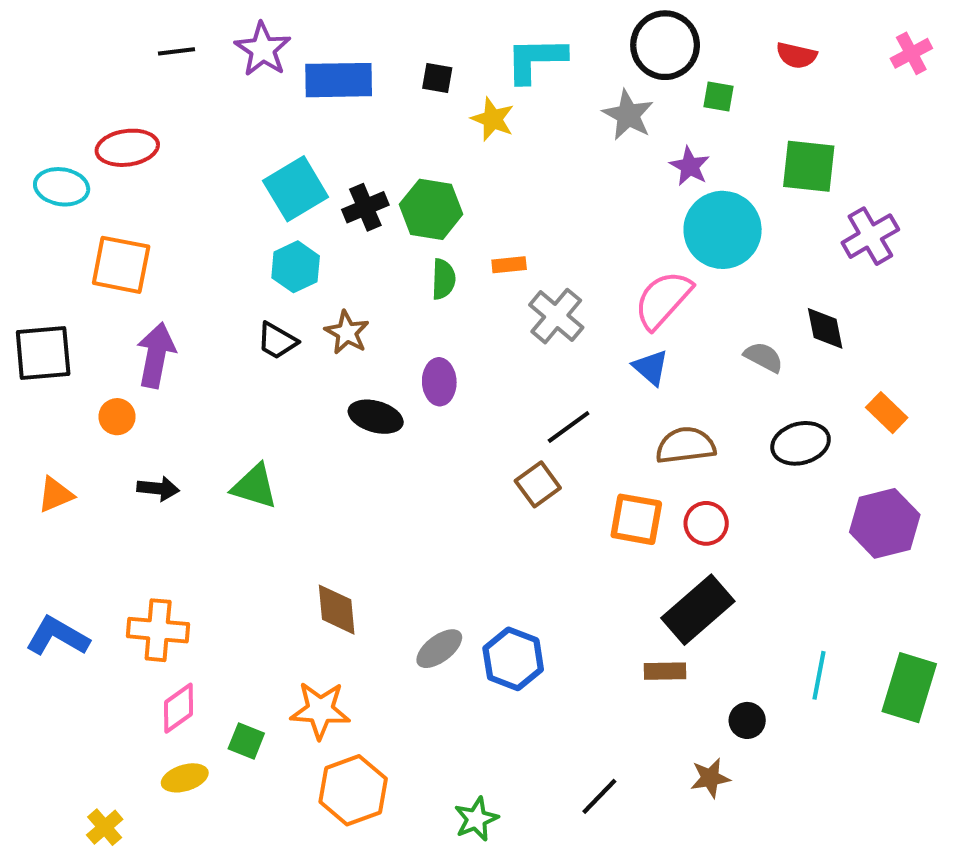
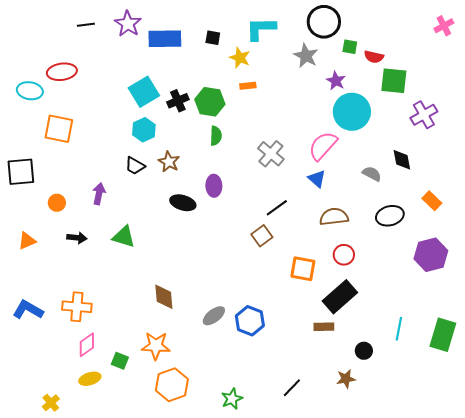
red semicircle: (796, 55) -> (374, 57), moved
orange rectangle: (509, 265) -> (248, 86), moved
purple arrow: (156, 355) -> (99, 194), moved, size x0.7
orange square: (636, 519) -> (303, 269), moved

